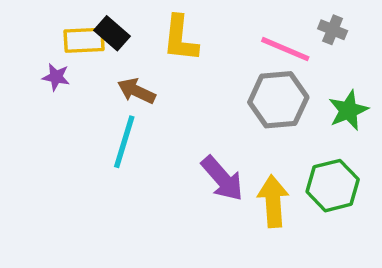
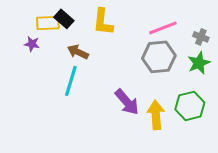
gray cross: (333, 30) -> (201, 37), moved
pink line: (285, 49) -> (163, 28), turned -44

